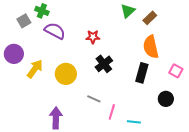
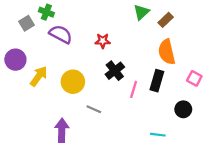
gray line: (94, 99) -> (94, 109), moved
pink line: (112, 112) -> (134, 89), moved
cyan line: (134, 122) -> (158, 135), moved

